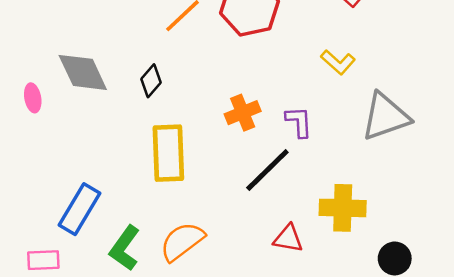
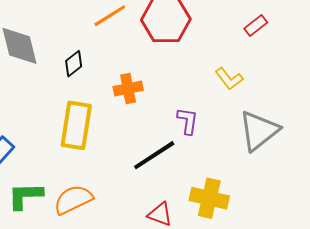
orange cross: (243, 113) -> (128, 88), moved
gray triangle: (385, 117) -> (259, 131), turned -30
green L-shape: (125, 248) -> (25, 196), turned 42

